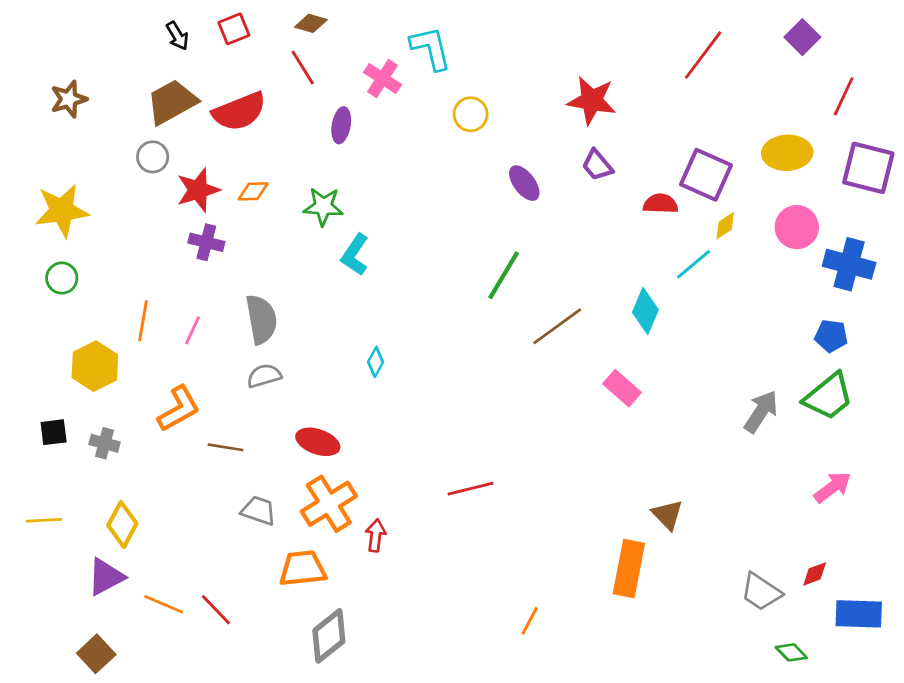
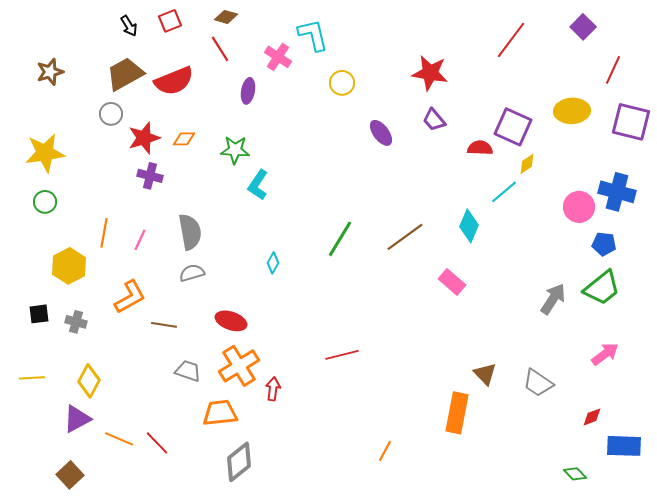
pink circle: (797, 227) -> (579, 207), moved
green line: (504, 275) -> (340, 239), moved
gray trapezoid: (761, 592) -> (538, 383), moved

